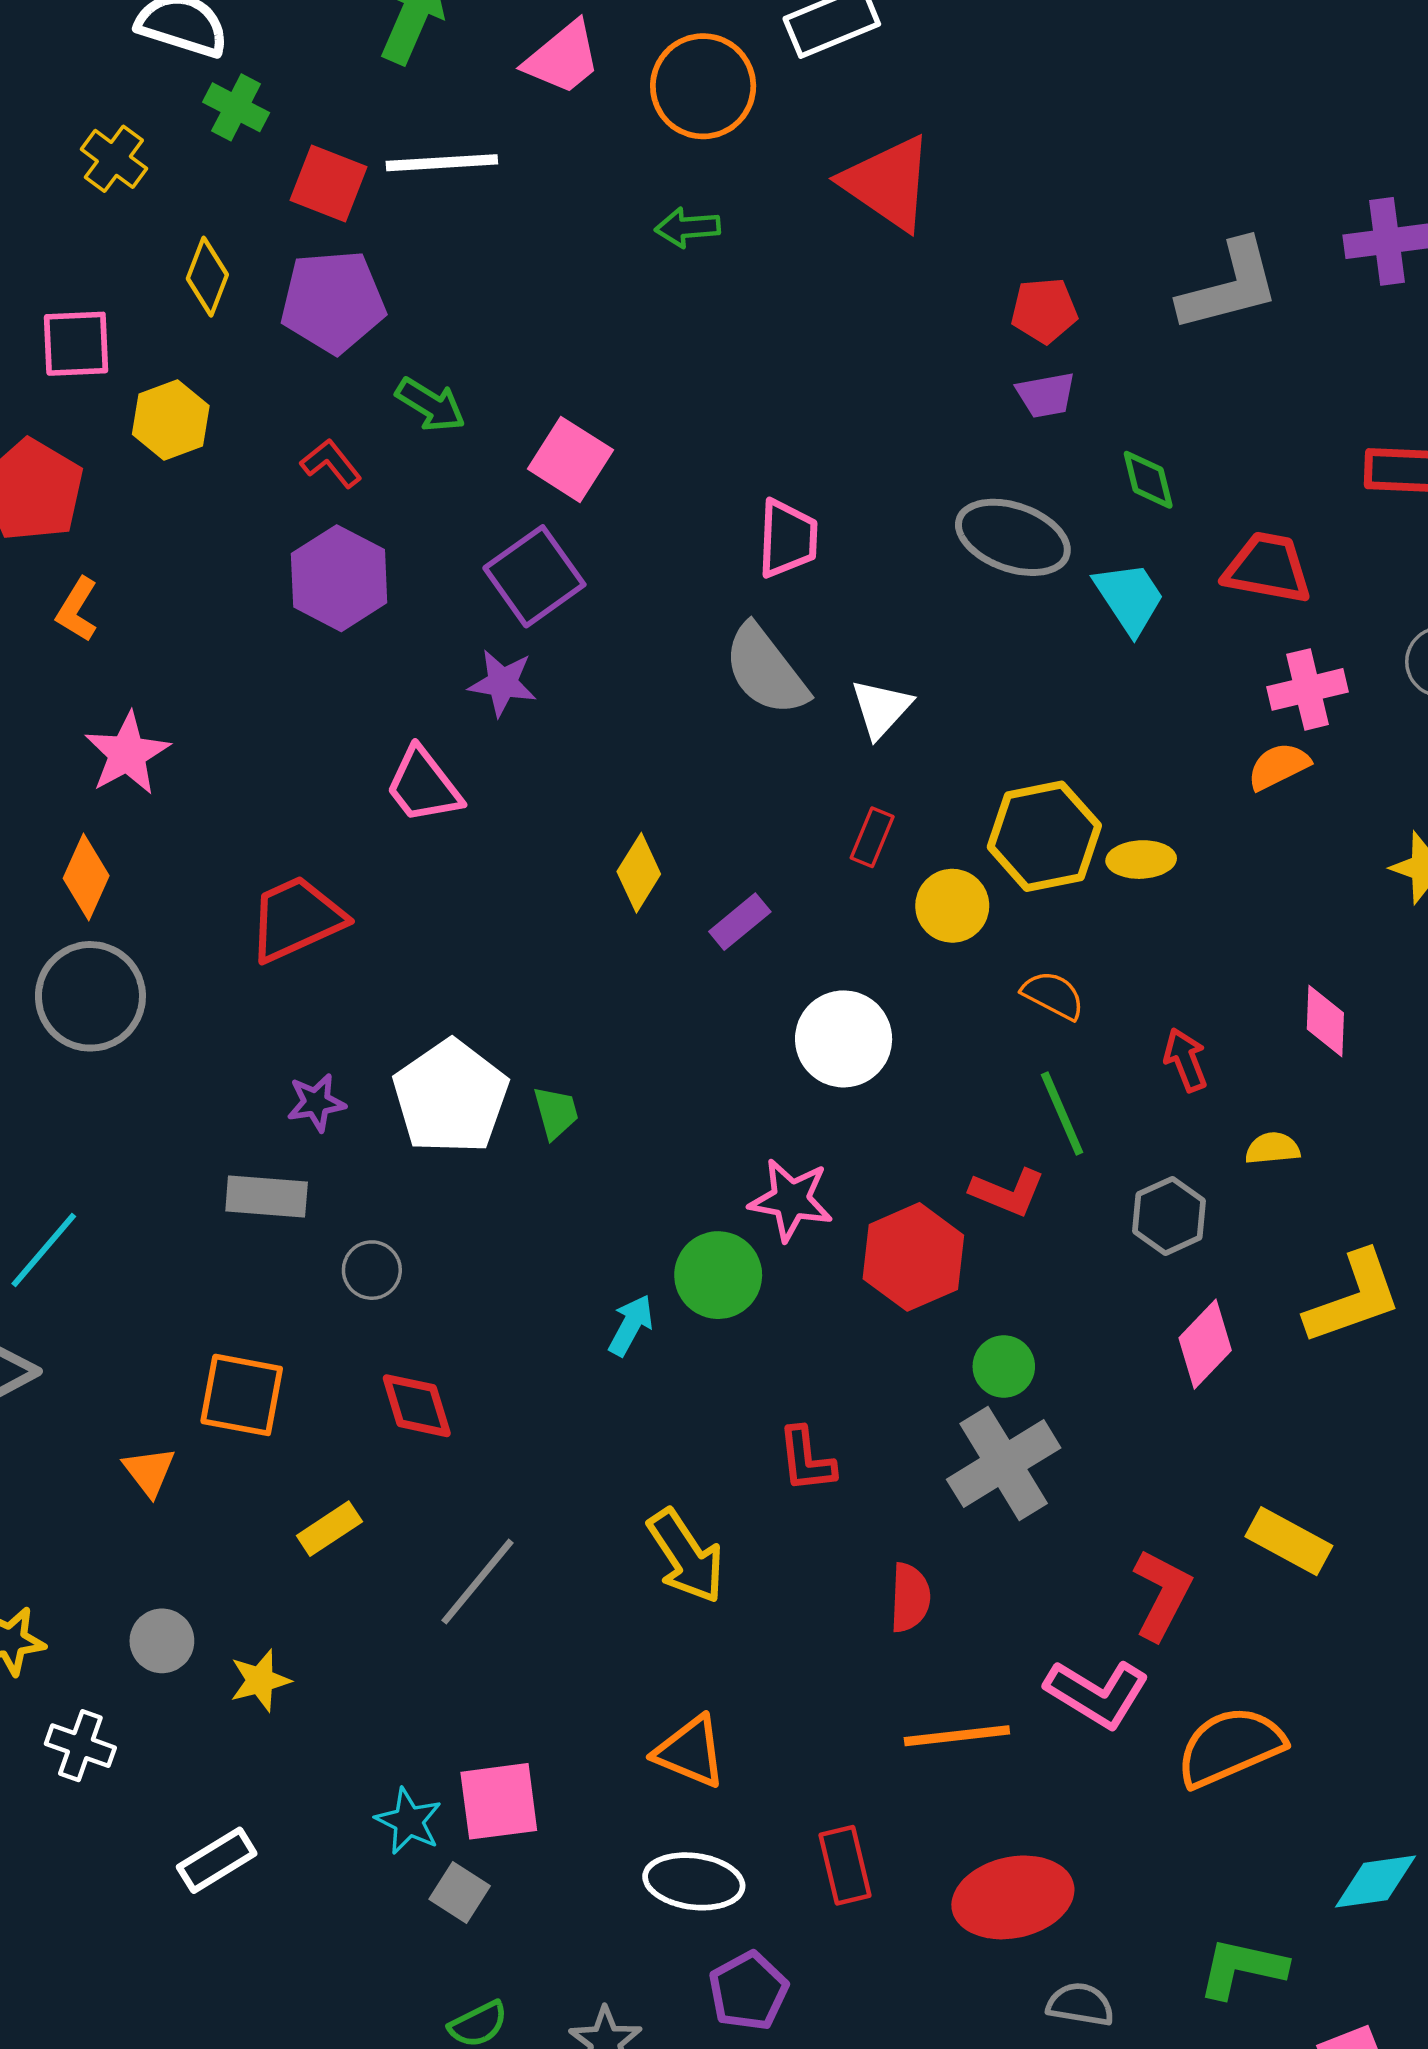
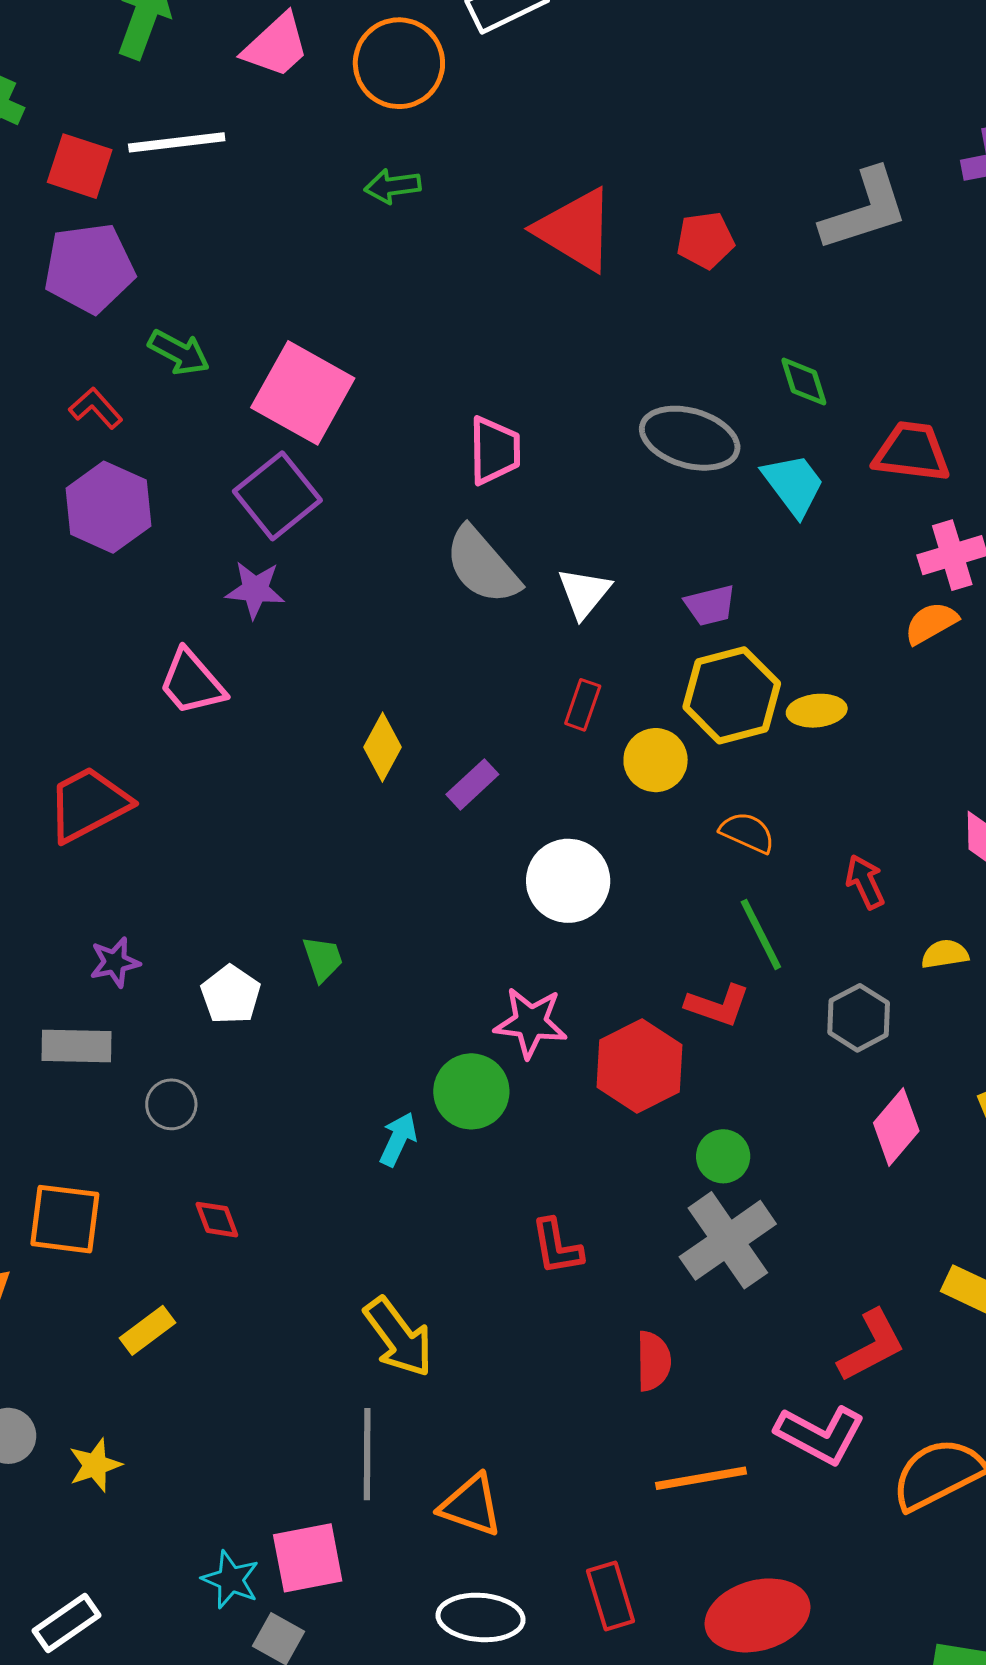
red triangle: (888, 183) -> (575, 230), moved
purple trapezoid: (1046, 395) -> (710, 605), moved
pink square: (570, 459) -> (303, 393), size x1.4
white pentagon: (451, 1097) -> (231, 995), moved, size x0.6
red diamond: (417, 1406) -> (217, 1220), size x0.7
yellow arrow: (686, 1556) -> (398, 1337), moved
gray line: (478, 1582) -> (367, 1454), moved, turned -36
red L-shape: (1162, 1595) -> (871, 1346), turned 38

